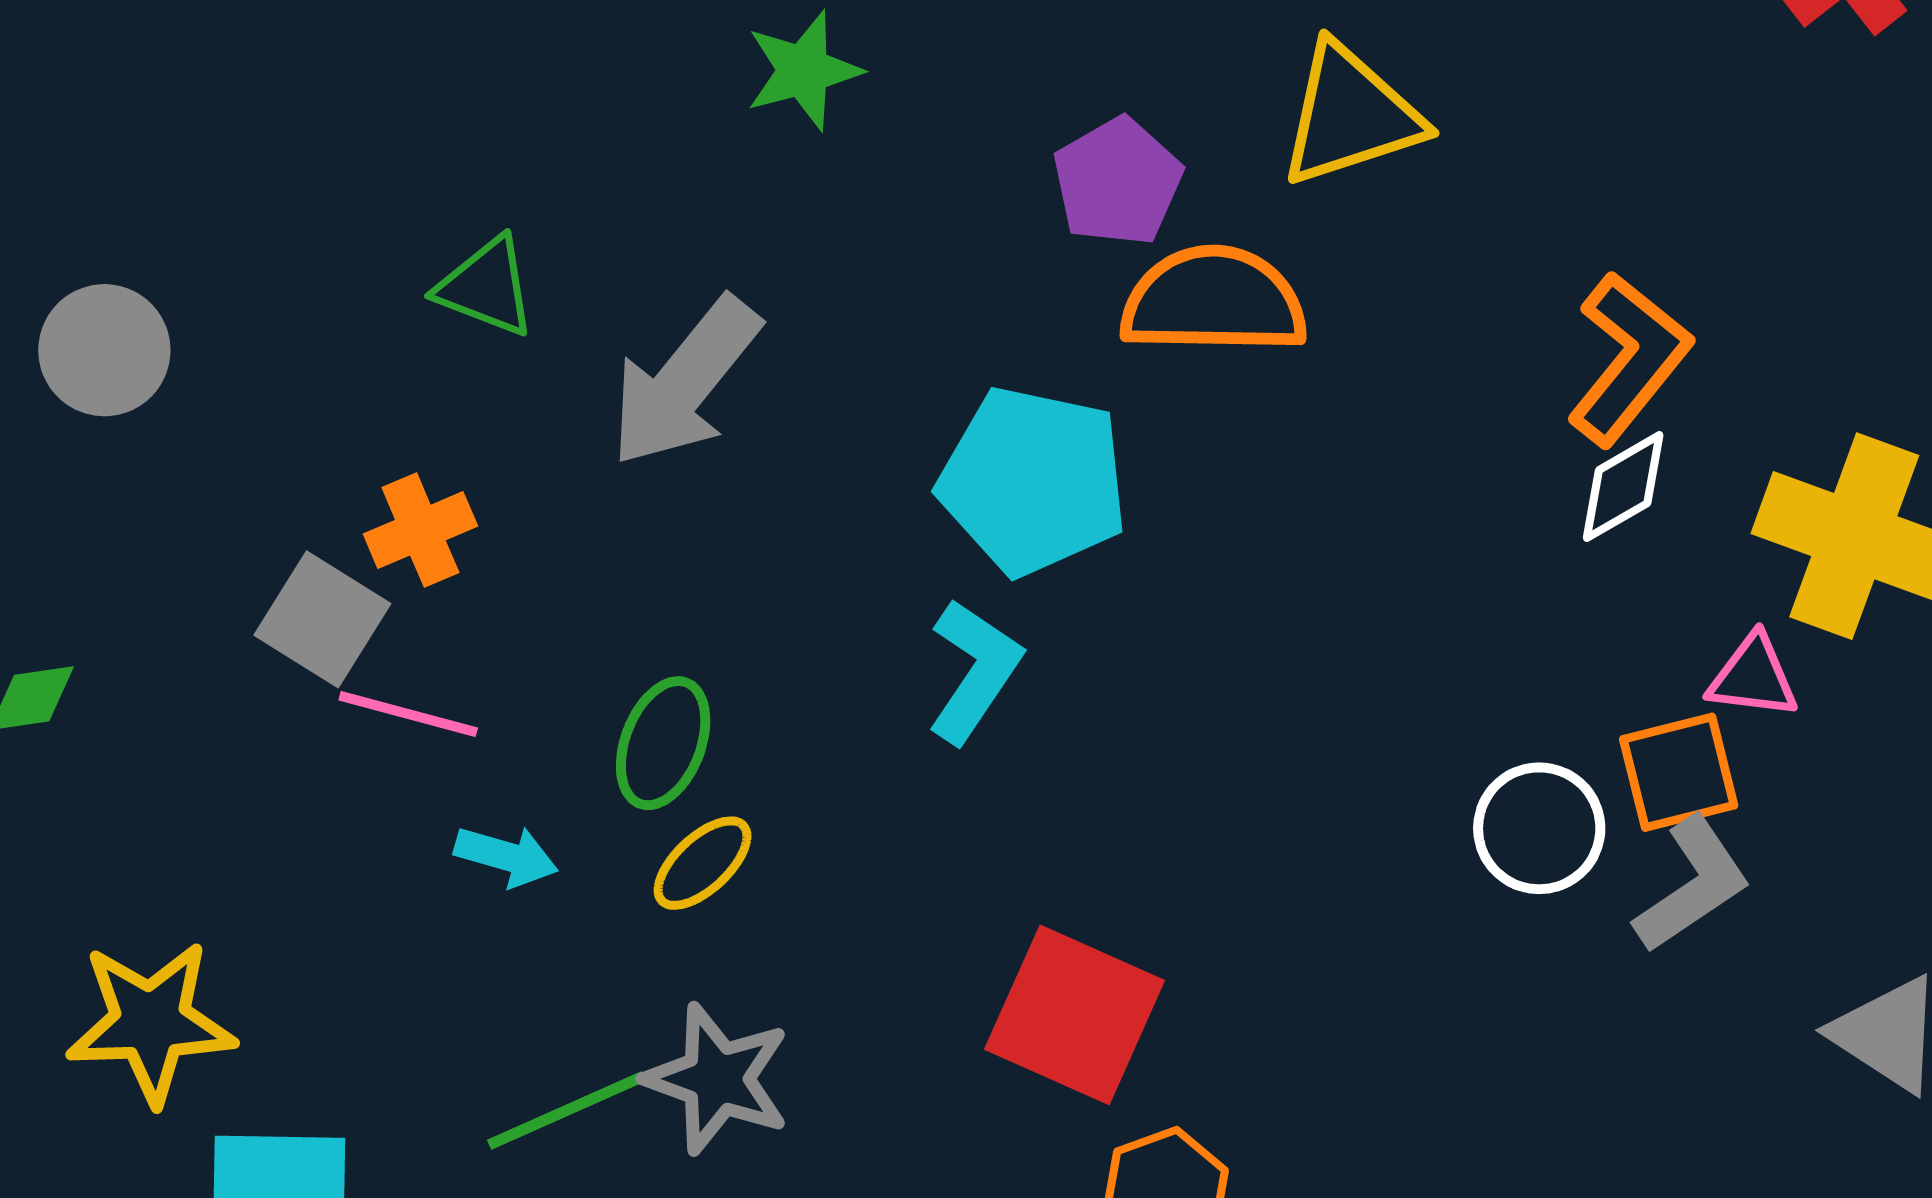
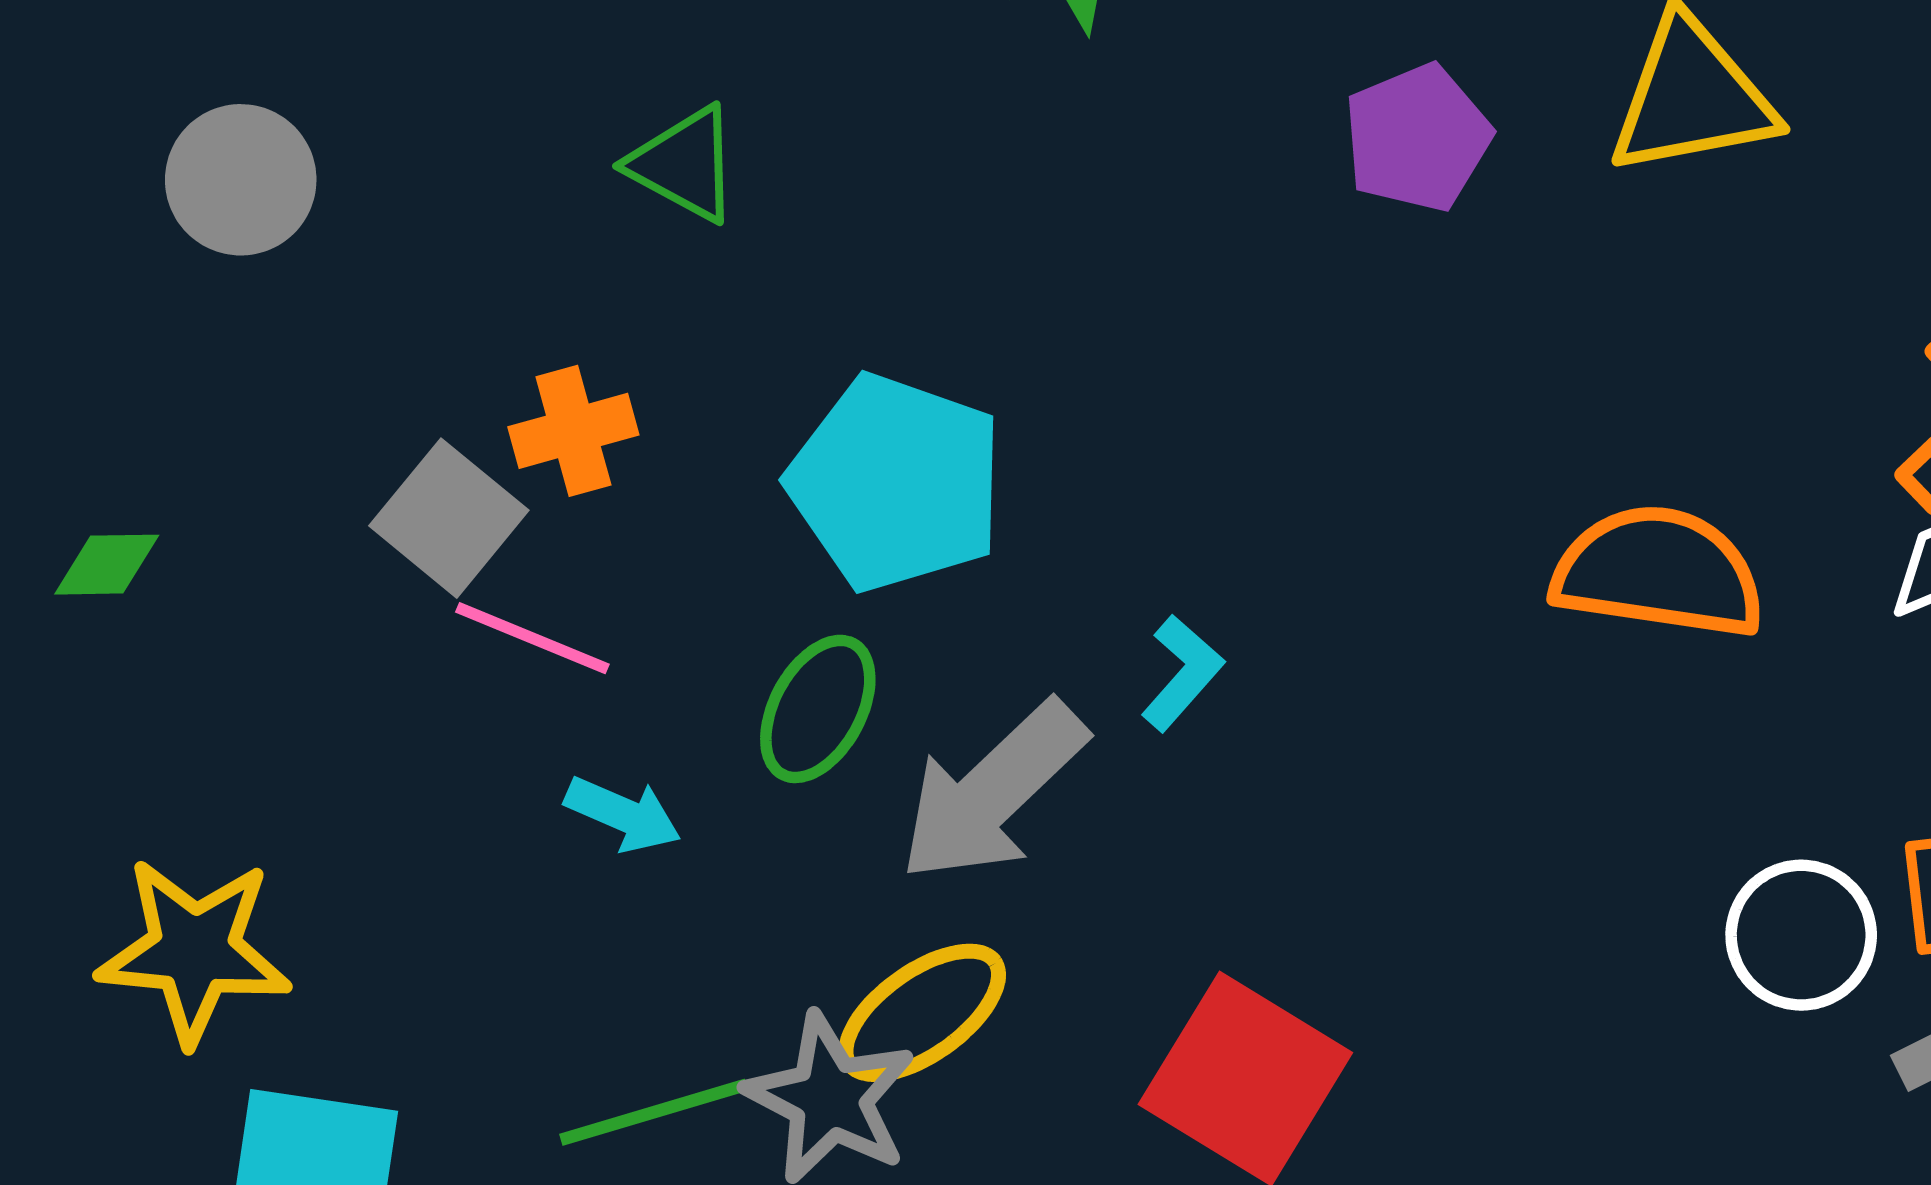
orange semicircle: (1214, 301) -> (1658, 572), moved
gray arrow: (685, 382) -> (993, 792), moved
cyan pentagon: (1033, 481) -> (896, 483), moved
cyan L-shape: (974, 671) -> (1182, 673), size x0.7
yellow ellipse: (703, 863) -> (922, 1013), moved, size x1.4

